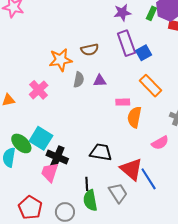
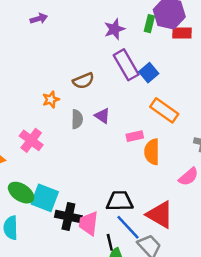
orange star: (61, 60) -> (51, 99), size x0.6
purple triangle: (100, 81) -> (102, 116), turned 48
green ellipse: (21, 143) -> (21, 193), moved
pink trapezoid: (50, 172) -> (89, 223), moved
blue line: (149, 179) -> (128, 227), moved

